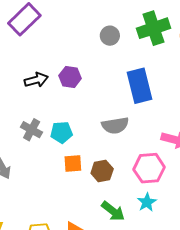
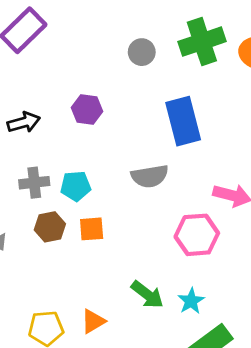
black arrow: (36, 80) -> (24, 122), moved
gray cross: (32, 130) -> (34, 183), turned -35
brown hexagon: (102, 171) -> (50, 227), moved
cyan star: (147, 202) -> (191, 301), moved

